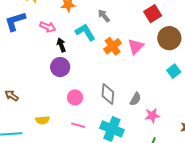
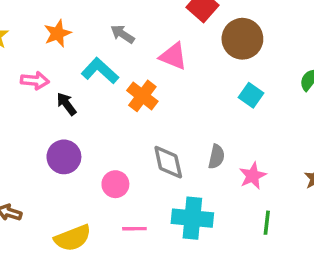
orange cross: (113, 46) -> (142, 96), moved
pink triangle: (136, 47) -> (173, 56), moved, turned -36
purple circle: (60, 67) -> (64, 157), moved
cyan square: (174, 71) -> (251, 95), moved
yellow semicircle: (43, 120) -> (73, 238), size x1.5

